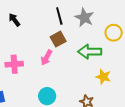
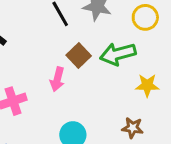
brown square: (58, 39) -> (79, 55), moved

